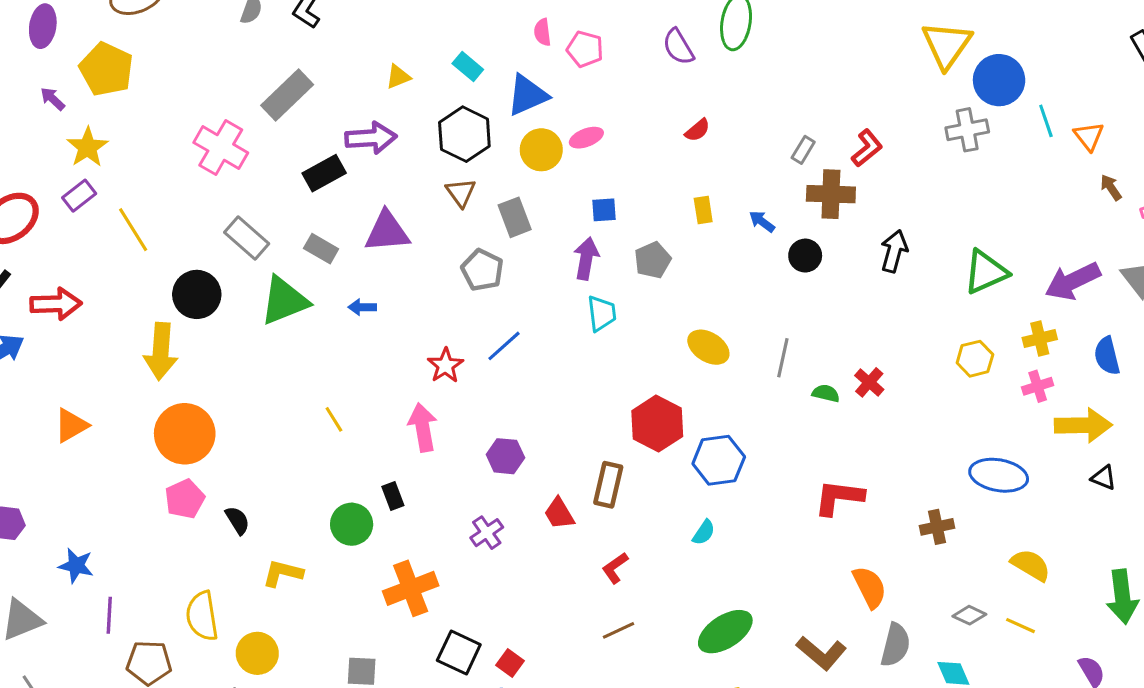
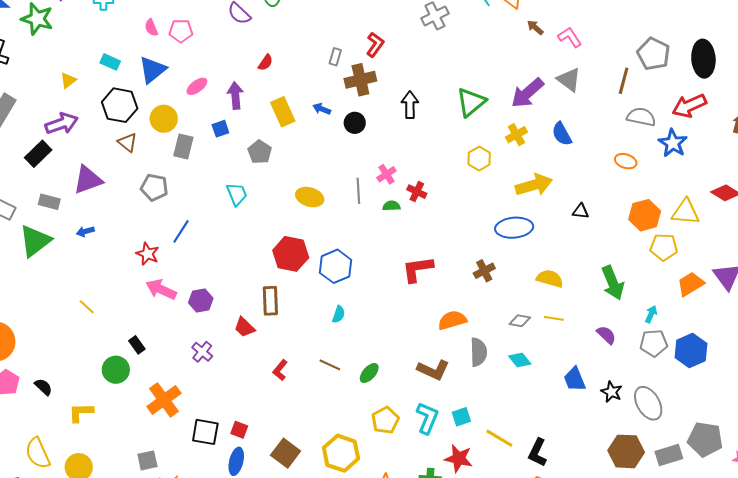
yellow circle: (541, 150) -> (164, 119), moved
yellow rectangle: (703, 210) -> (283, 112), size x1.6
gray rectangle: (515, 217) -> (183, 146), moved, turned 50
purple arrow: (586, 258) -> (235, 96), moved
pink cross: (1038, 386) -> (386, 174), moved
yellow arrow: (1083, 425) -> (534, 185), moved
pink arrow: (423, 427) -> (161, 289), moved, turned -40
red L-shape: (615, 568) -> (280, 370), moved
orange semicircle: (870, 587) -> (452, 320), turned -64
brown line: (619, 630) -> (330, 365), moved, turned 65
green ellipse: (725, 632) -> (369, 373), size x0.6

